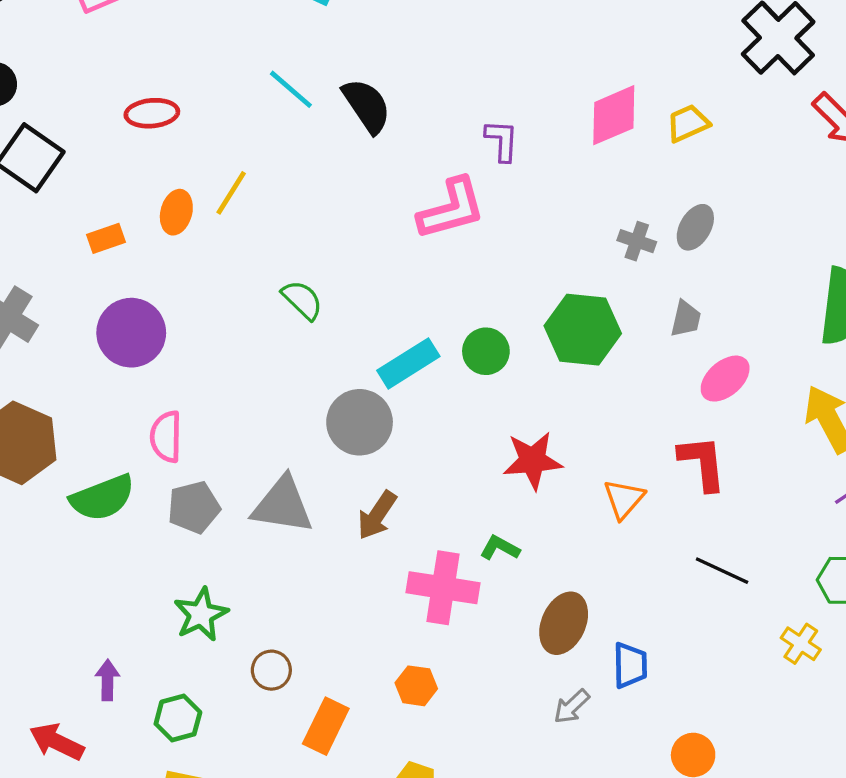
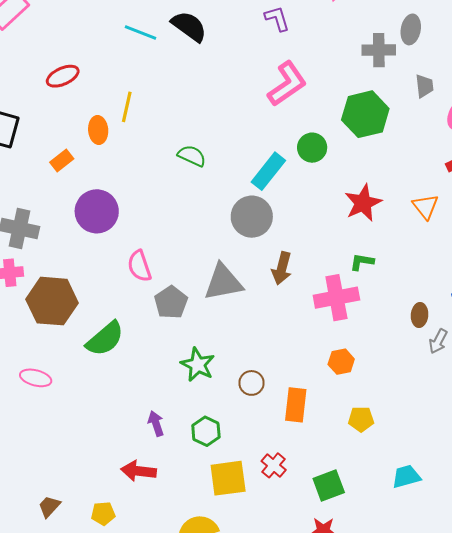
pink L-shape: (451, 209) -> (287, 84), moved
gray cross: (637, 241) -> (379, 50), size x1.4
green semicircle: (102, 498) -> (105, 339), moved
brown ellipse: (564, 623) -> (420, 315), moved, size x0.6

